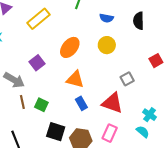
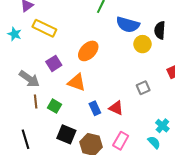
blue semicircle: (106, 18) -> (128, 25), size x1.6
yellow rectangle: (38, 19) -> (44, 28), moved, turned 60
yellow circle: (107, 45) -> (142, 44), moved
orange triangle: (75, 79) -> (77, 82), moved
red triangle: (112, 103) -> (116, 108), moved, size x0.7

